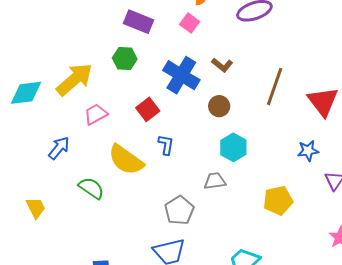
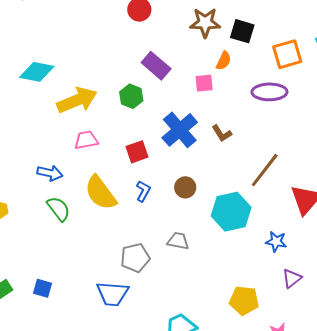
pink square: (190, 23) -> (204, 83), turned 30
cyan diamond: (26, 93) -> (37, 72), moved
brown circle: (219, 106) -> (185, 187), moved
cyan hexagon: (233, 147) -> (231, 212), moved, size x1.4
blue arrow: (59, 148) -> (50, 173), moved, turned 45
yellow pentagon: (278, 201) -> (244, 300), moved

